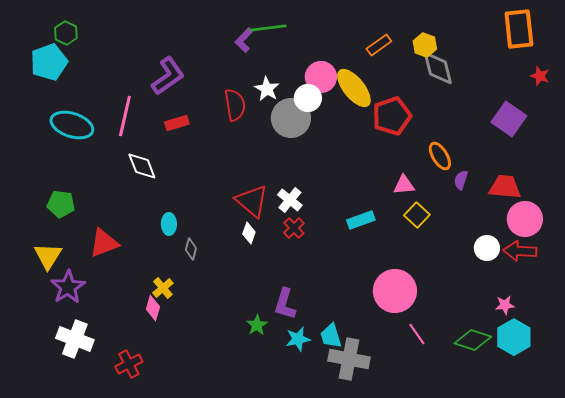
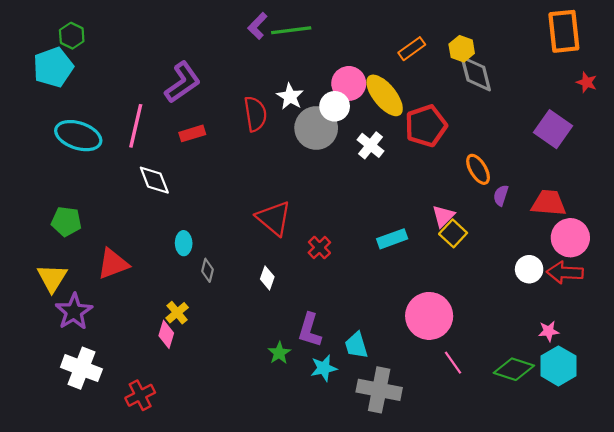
purple L-shape: (244, 40) -> (257, 26), moved
pink triangle: (404, 185) -> (443, 216), moved, turned -40
white cross: (290, 200) -> (370, 145), moved
white diamond: (249, 233) -> (267, 278), moved
cyan trapezoid: (331, 336) -> (356, 345), moved

